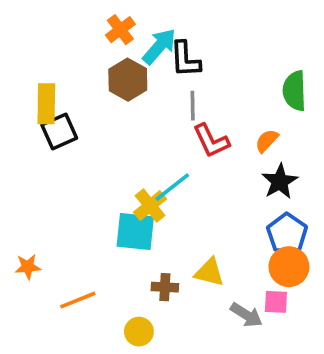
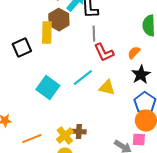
yellow rectangle: (46, 104) -> (47, 33), moved
yellow cross: (150, 206) -> (65, 136), moved
cyan square: (135, 232) -> (48, 88), moved, turned 30
yellow triangle: (209, 272) -> (107, 88), moved

